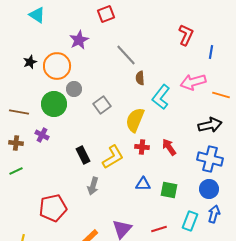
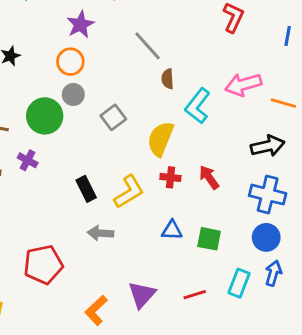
blue line: (211, 52) -> (288, 36), moved
orange circle: (57, 66) -> (70, 62), moved, size x0.7
gray arrow: (93, 186) -> (100, 233), turned 78

